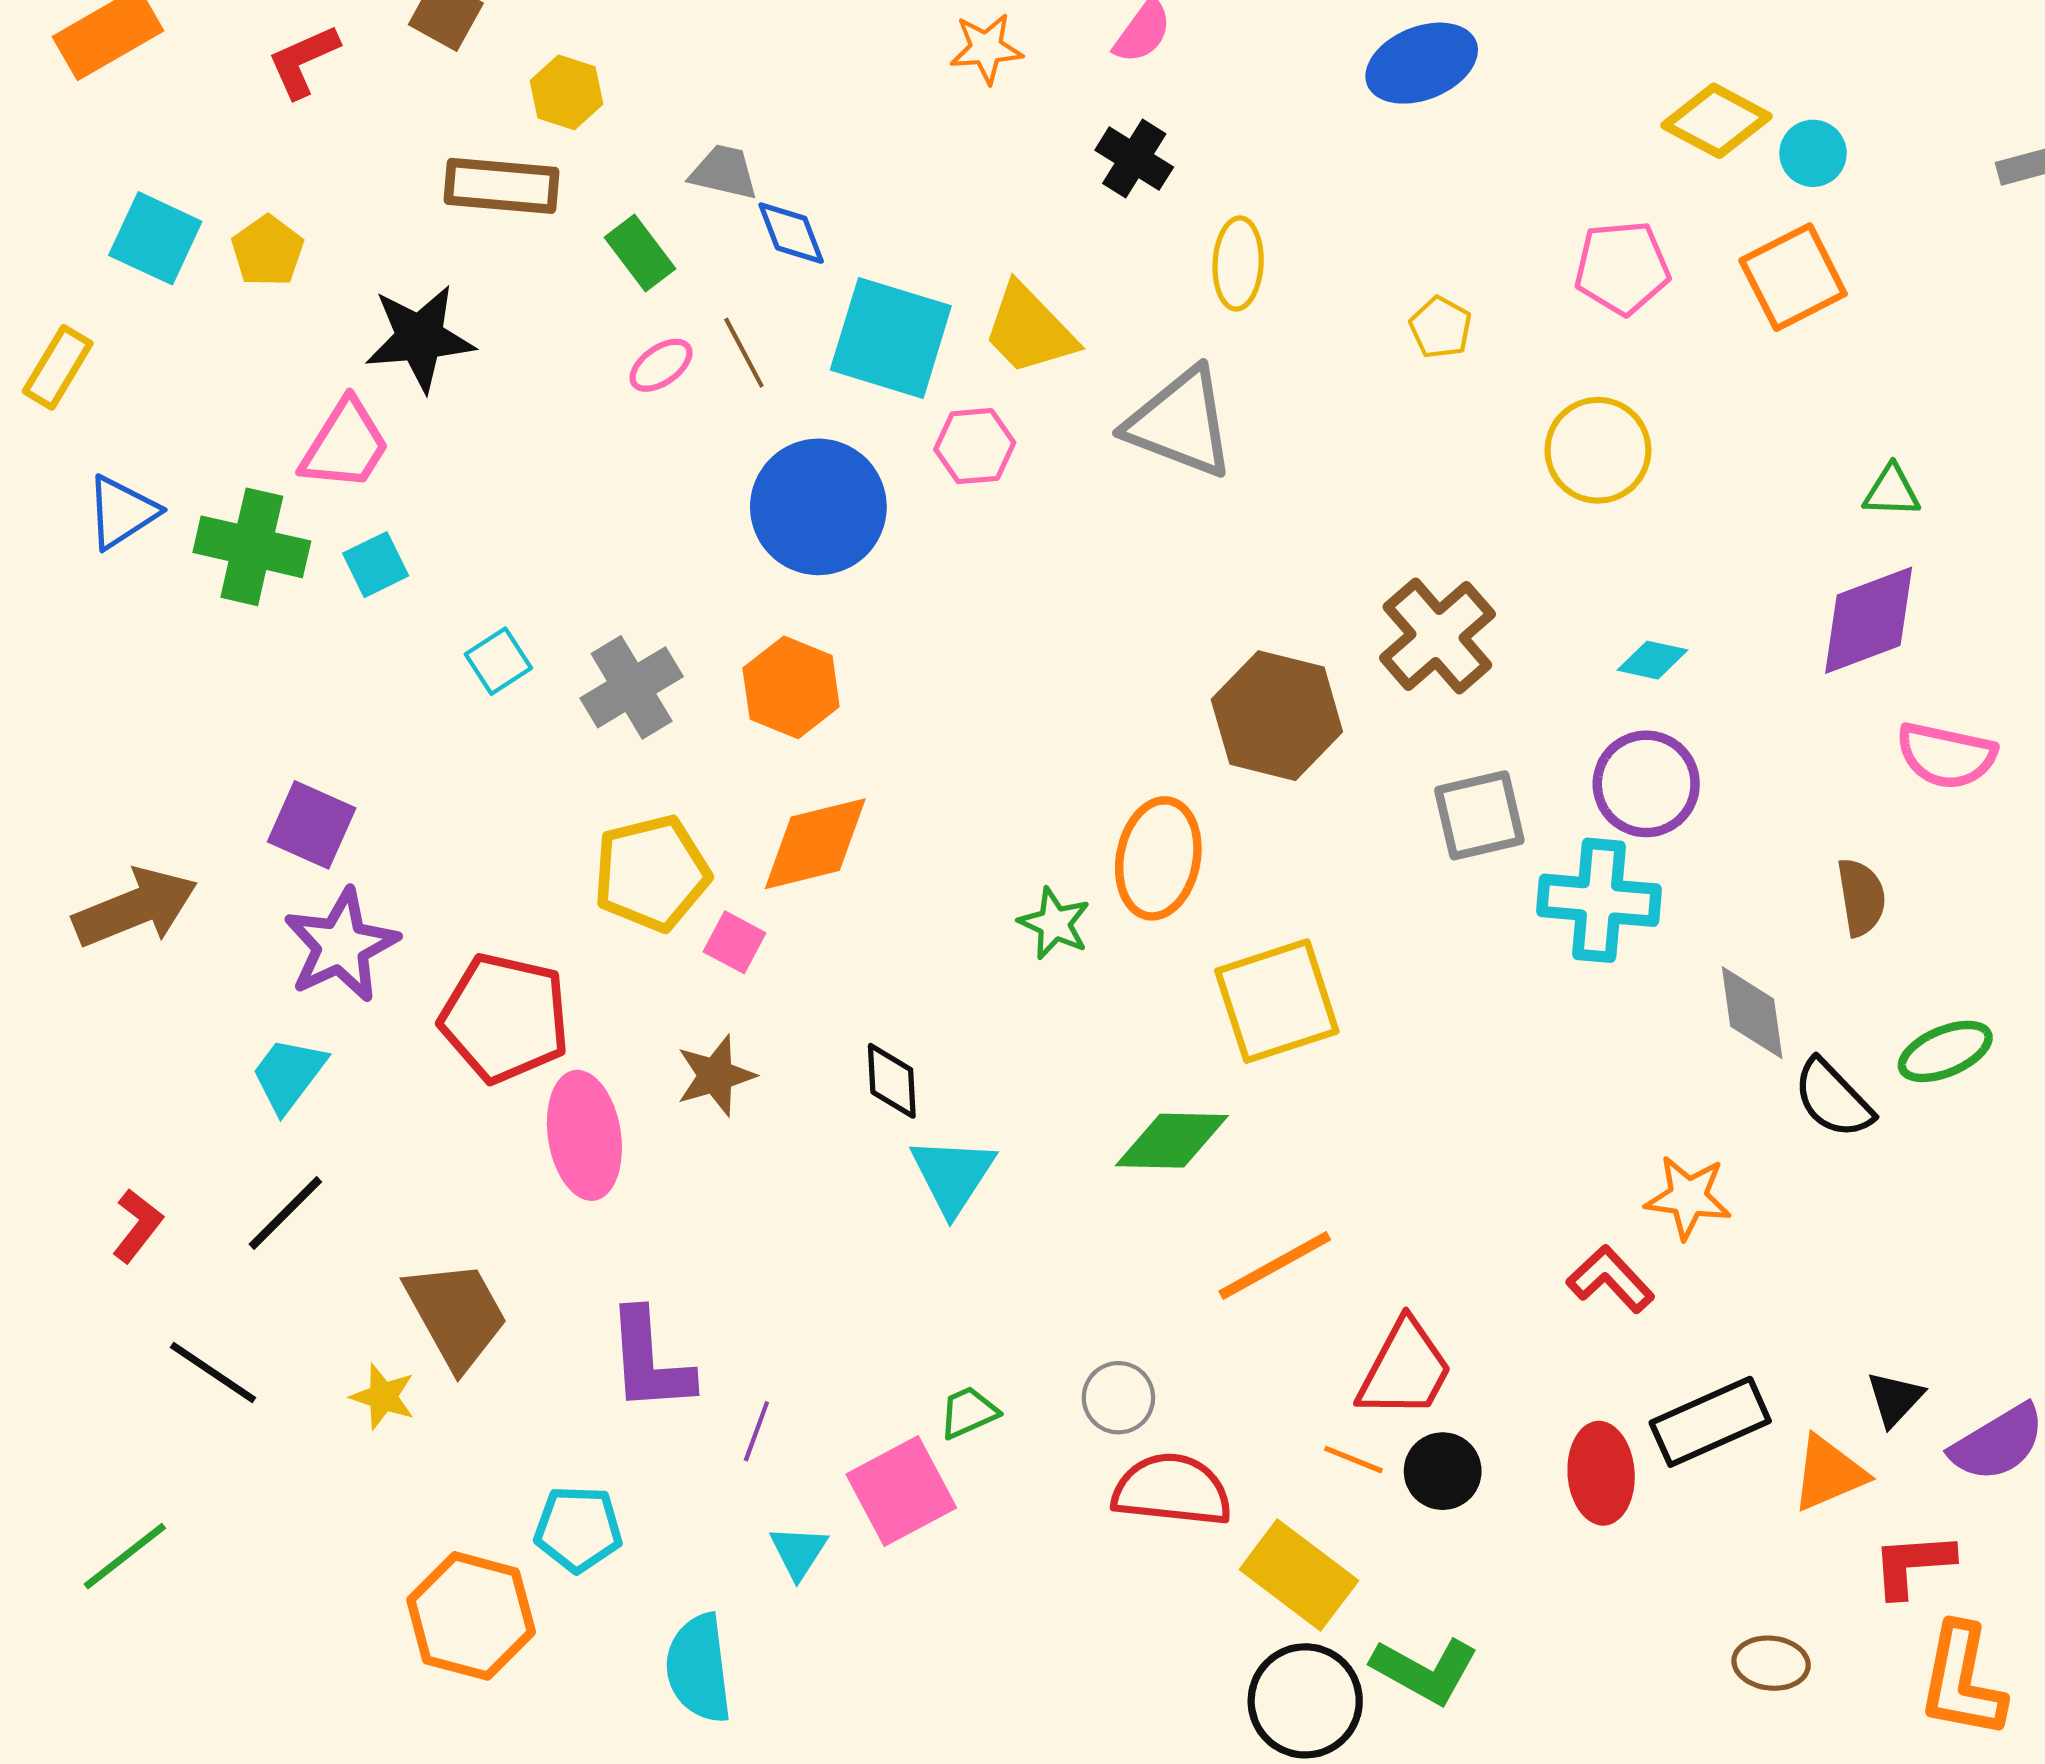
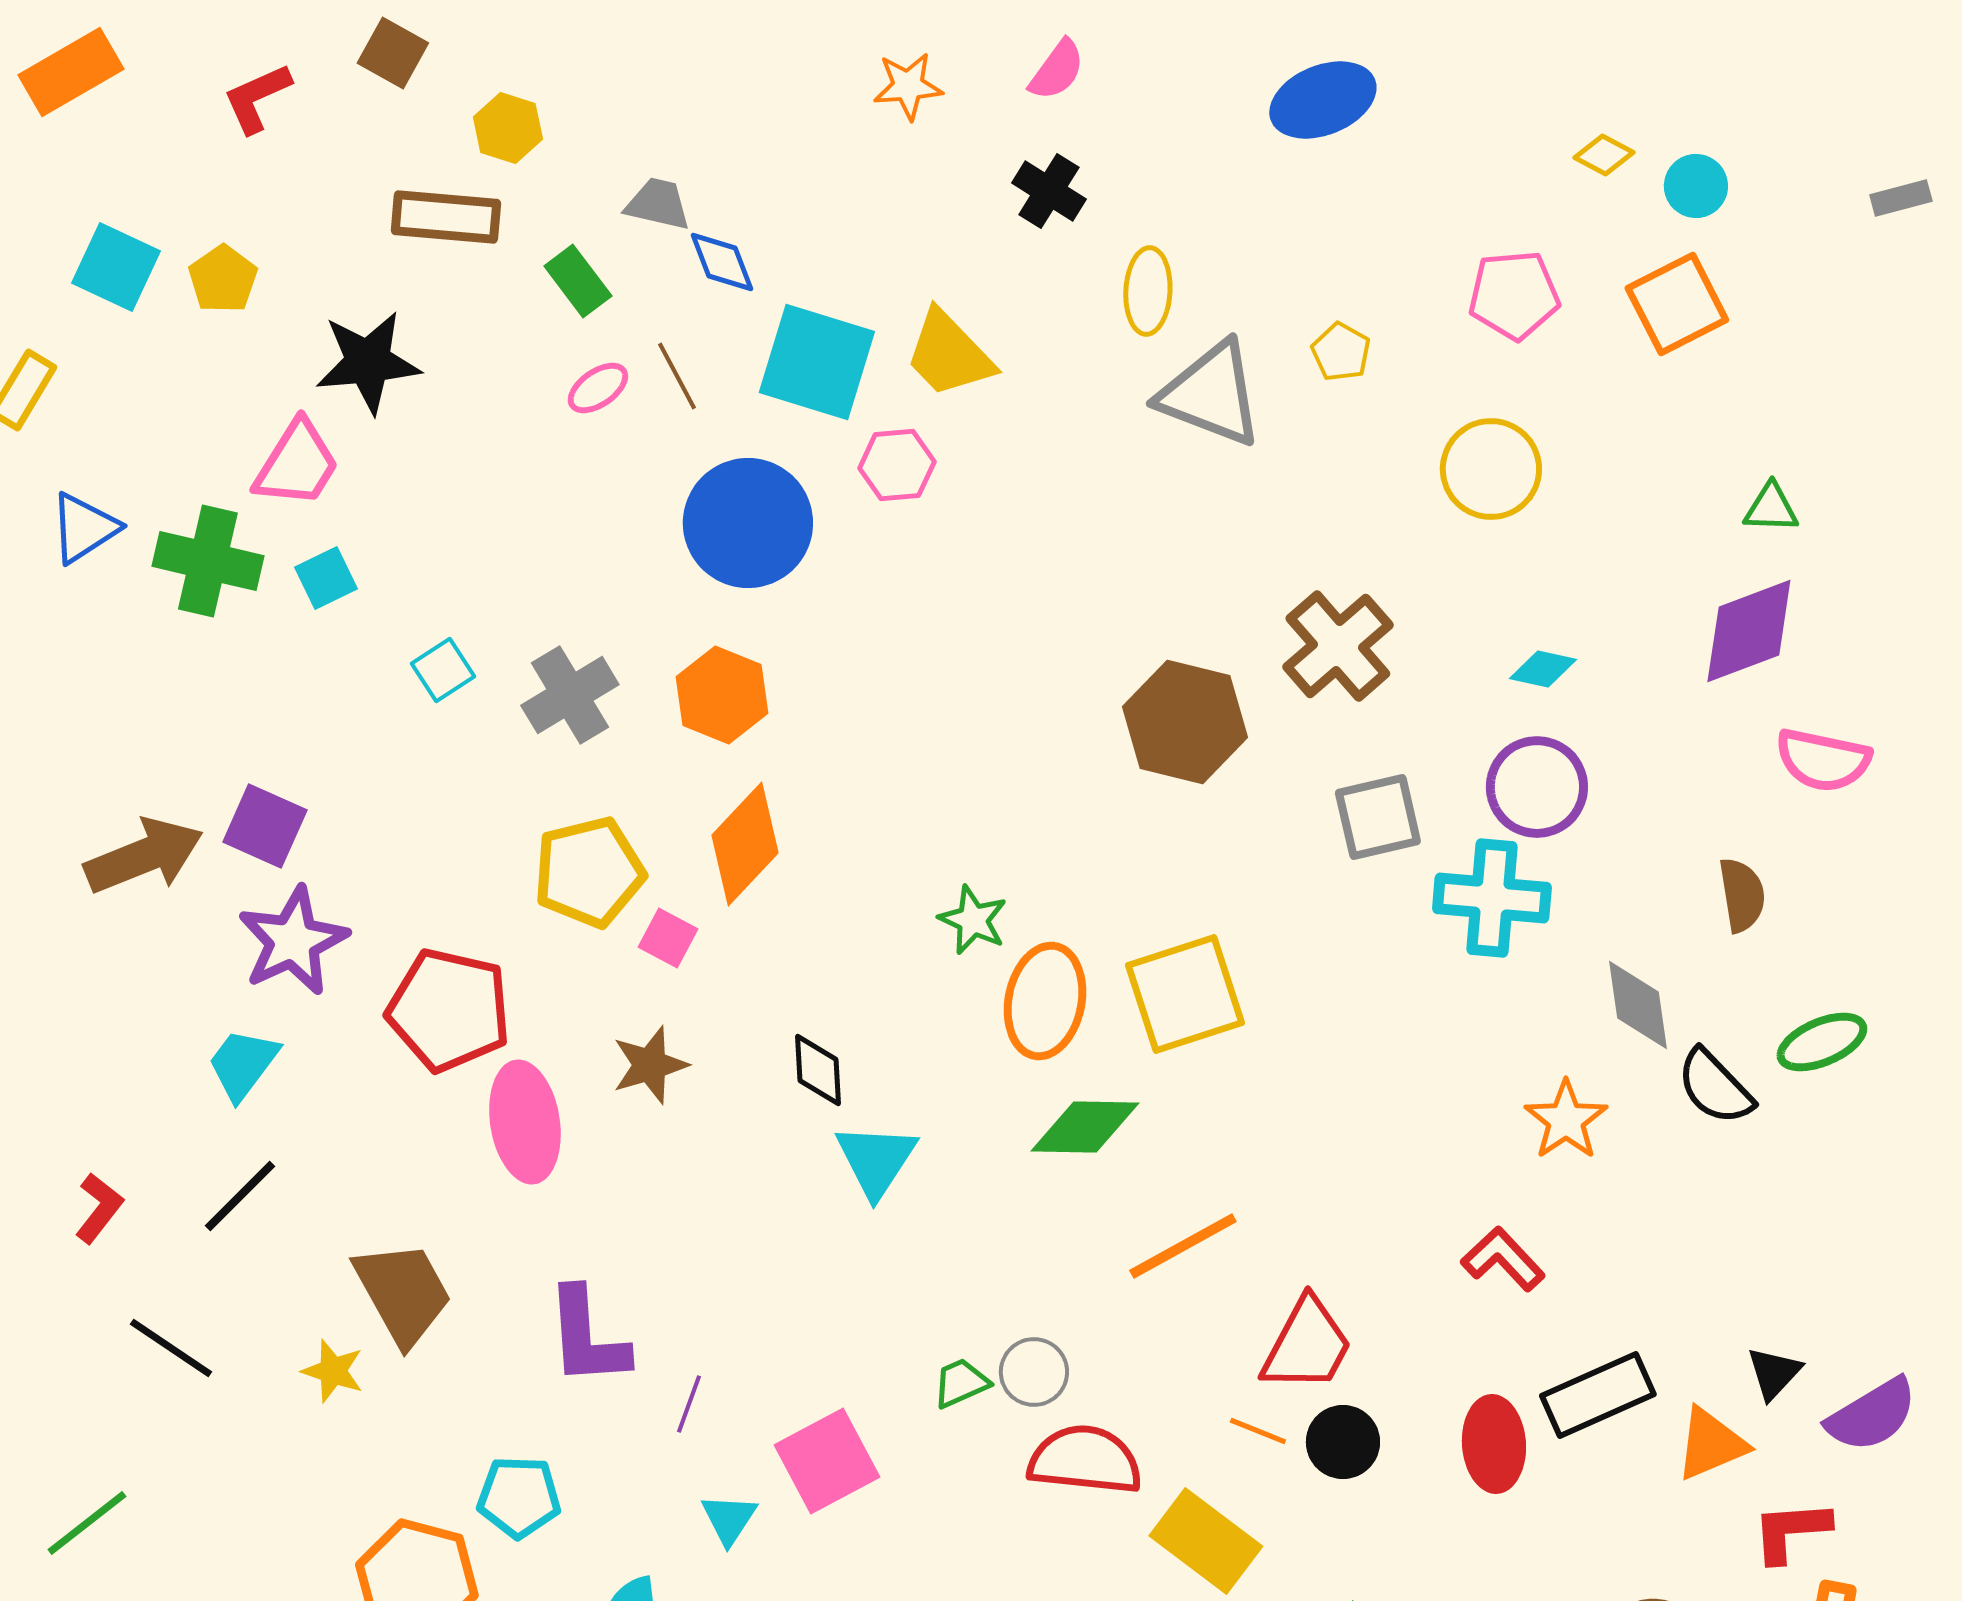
yellow diamond: (1716, 121) -> (1604, 155), size x0.6
gray triangle: (1180, 423) -> (1211, 394), moved
orange diamond: (815, 844) -> (745, 844), turned -33
orange ellipse: (1158, 858) -> (1045, 1001), moved
brown arrow: (135, 908) -> (144, 856), moved
orange star: (1688, 1197) -> (1566, 1120), moved, turned 30
green trapezoid: (968, 1412) -> (961, 1383), moved

